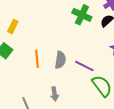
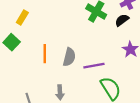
purple line: (84, 66) -> (94, 66), turned -42

